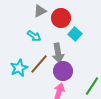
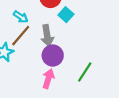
brown line: (39, 64) -> (21, 36), moved

